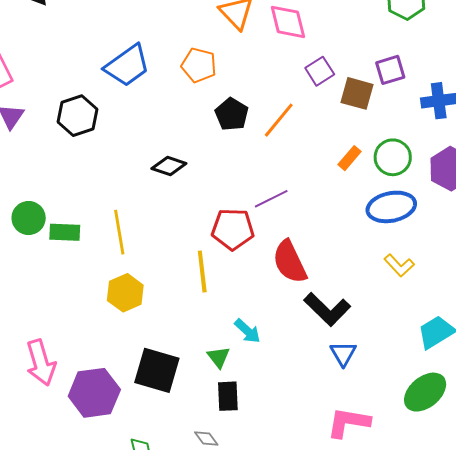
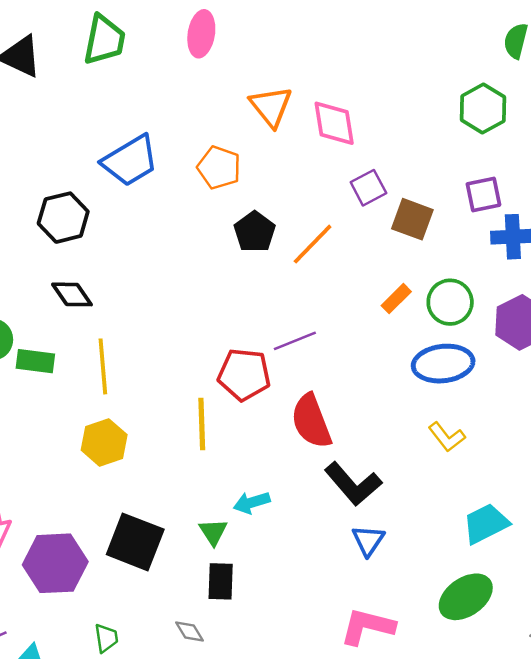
purple square: (390, 70) -> (483, 195), moved
black diamond: (169, 166) -> (72, 294), moved, turned 32
cyan arrow: (247, 331) -> (252, 503), turned 116

